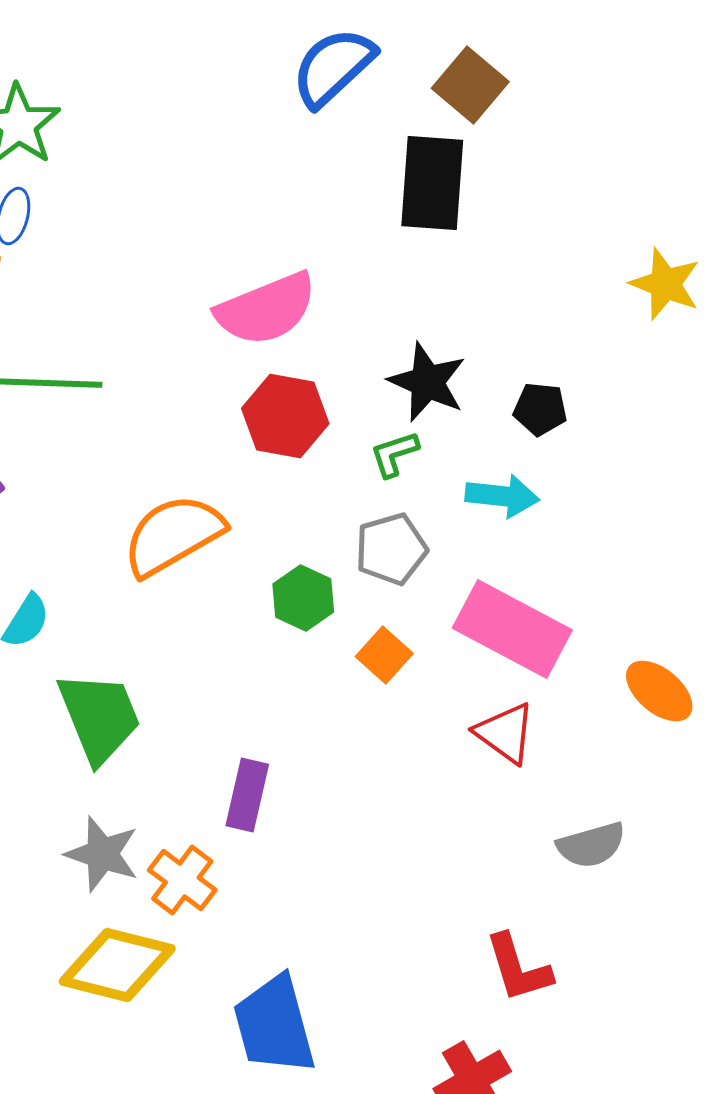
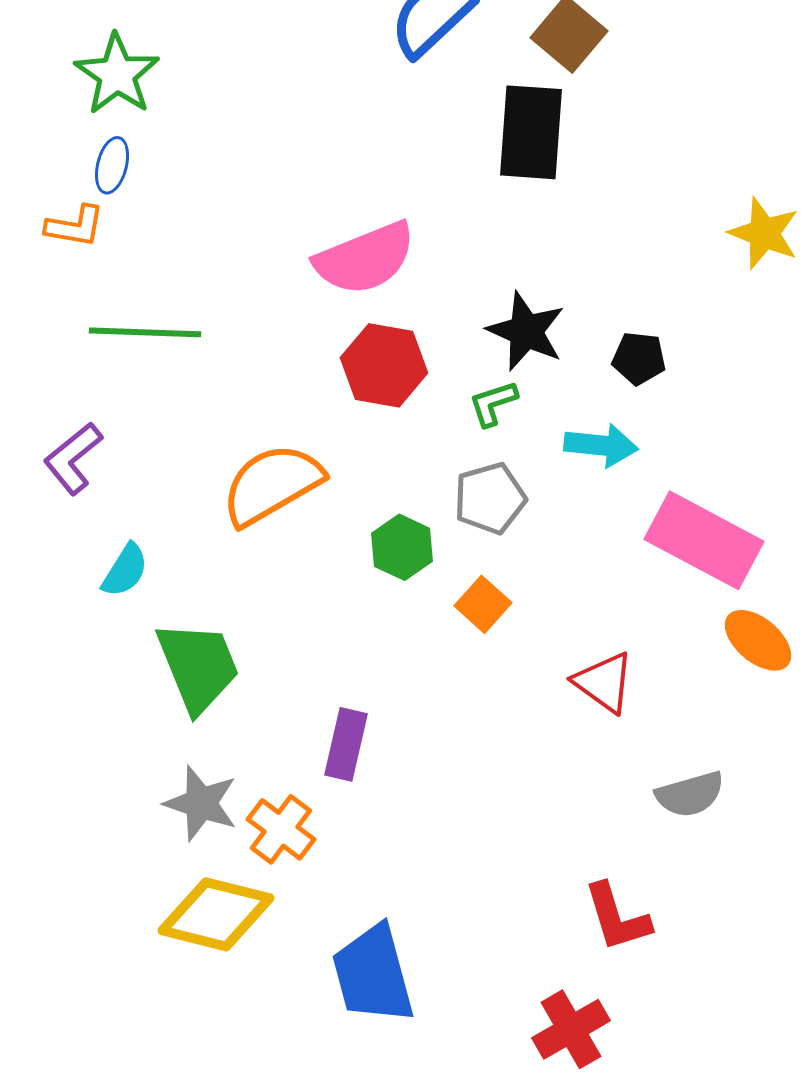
pink rectangle: (512, 629) -> (704, 540), moved

